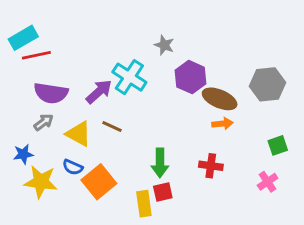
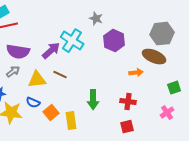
gray hexagon: (268, 84) -> (162, 34), moved
brown ellipse: (220, 99) -> (154, 57), moved
yellow triangle: (79, 134) -> (37, 80), turned -36
orange square: (99, 182) -> (51, 113), size x0.7
red square: (163, 192) -> (127, 127), moved
yellow rectangle: (144, 204) -> (71, 121), moved

